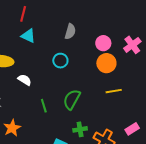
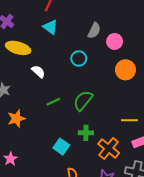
pink circle: (103, 43) -> (115, 41), moved
yellow line: (114, 91) -> (129, 120), moved
green line: (44, 106) -> (53, 102), turned 72

